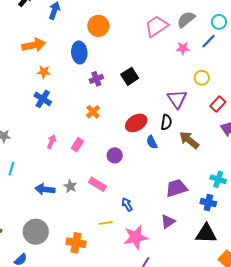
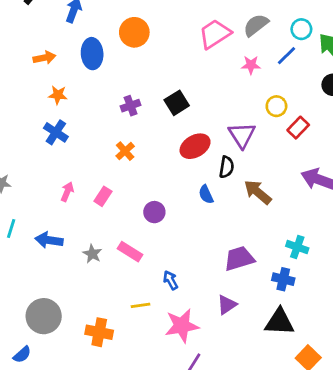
orange arrow: (34, 45) -> (44, 58), size x0.7
blue ellipse: (79, 52) -> (92, 54), moved
red rectangle: (218, 104) -> (298, 128), moved
red ellipse: (136, 123) -> (195, 146), moved
blue arrow: (45, 189) -> (49, 240), moved

